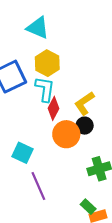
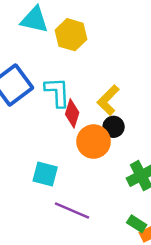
yellow hexagon: (47, 63) -> (71, 35), moved
purple line: (38, 186) -> (72, 210), turned -32

